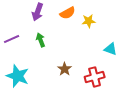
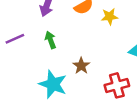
brown star: (65, 69) -> (81, 66), moved
cyan star: (18, 76) -> (53, 84), moved

